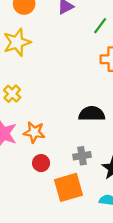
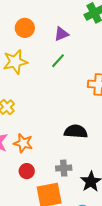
green line: (100, 26) -> (58, 61), moved

